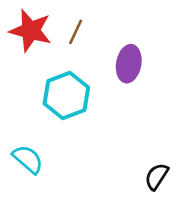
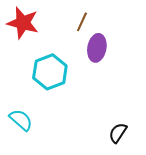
brown line: (76, 32) -> (82, 22), moved

